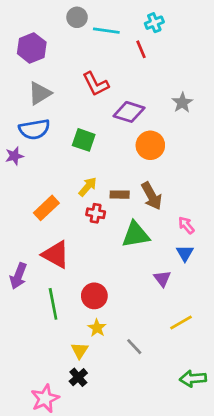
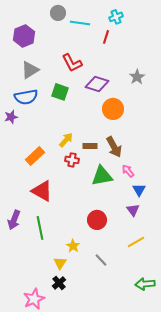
red line: (141, 49) -> (106, 37), turned 40
green square: (84, 140) -> (60, 92), moved
pink arrow: (186, 225) -> (128, 171), moved
purple arrow: (18, 276) -> (14, 220), moved
purple triangle: (162, 279) -> (133, 210), moved
red circle: (94, 296) -> (97, 220), moved

